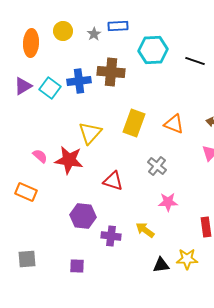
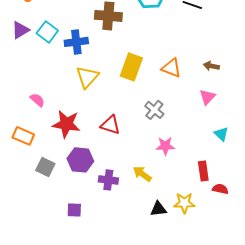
blue cross: (79, 81) -> (76, 42), moved
red star: (69, 160) -> (66, 124), moved
gray square: (27, 259) -> (45, 167), moved, turned 30

